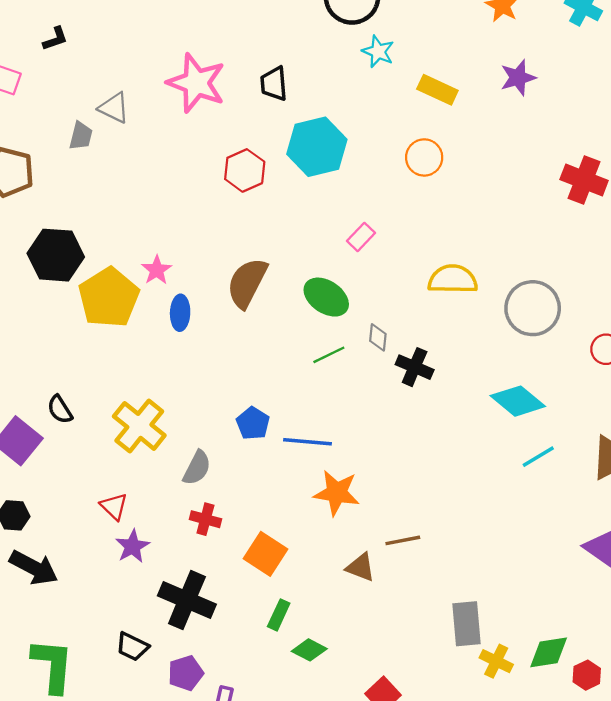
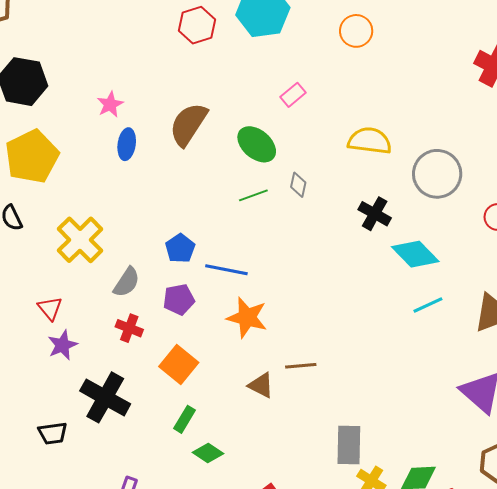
yellow pentagon: (109, 298) -> (32, 156), moved
black cross: (415, 367) -> (375, 214), moved
black trapezoid: (132, 647) -> (53, 433), turned -40
purple pentagon: (186, 673) -> (179, 299), moved

